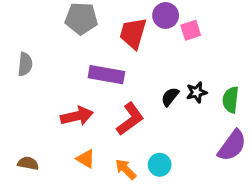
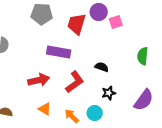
black star: (197, 92) -> (109, 93), moved
black semicircle: (170, 97) -> (102, 67), turned 72
green semicircle: (231, 100) -> (143, 56), moved

